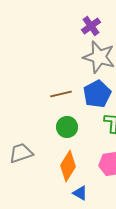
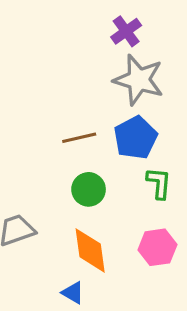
orange diamond: (68, 166) -> (90, 250), turned -40
blue triangle: (80, 193) -> (73, 293), moved

